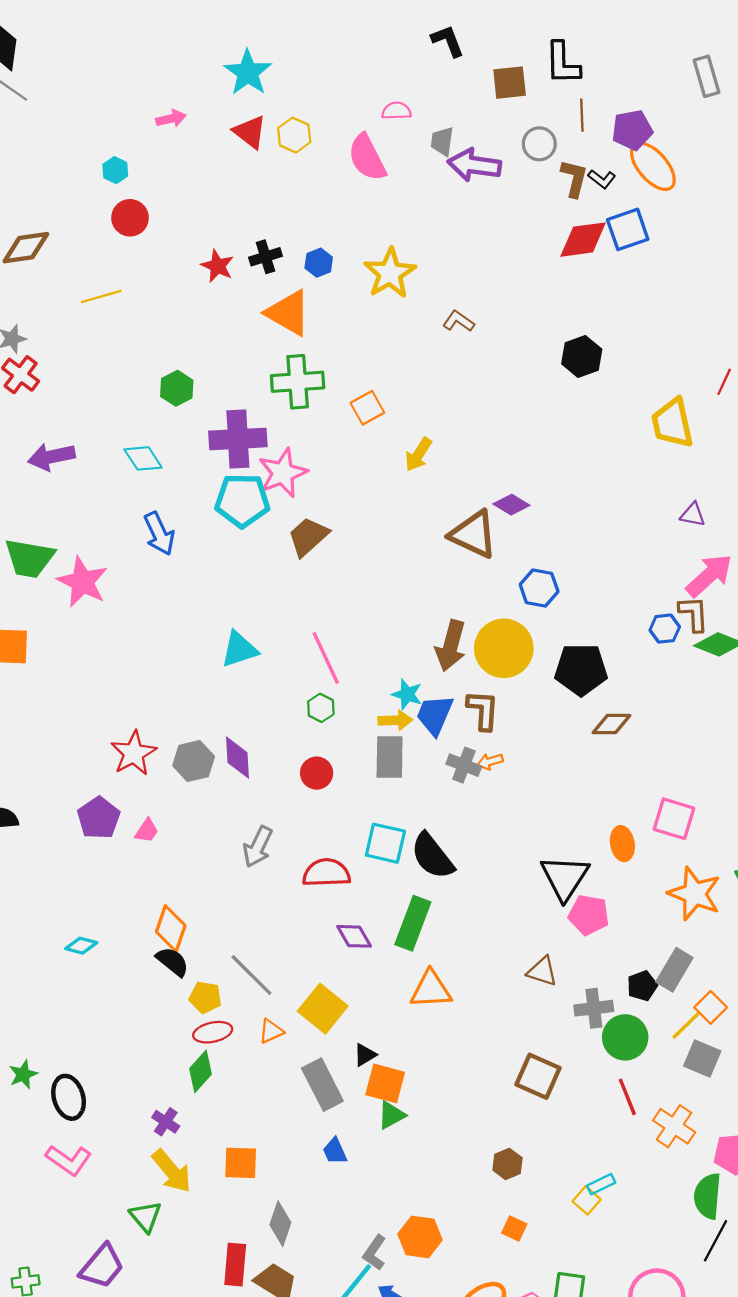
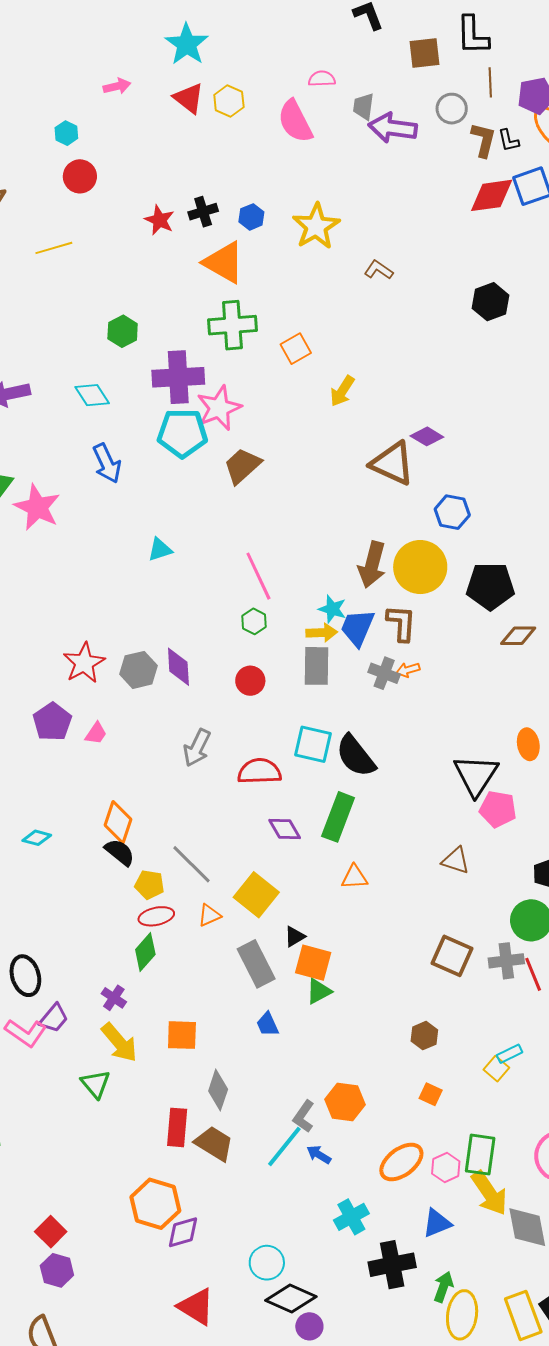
black L-shape: (602, 179) -> (509, 140), turned 40
cyan triangle: (239, 649) -> (160, 550), moved, size x0.7
orange triangle: (431, 990) -> (354, 877), size x0.7
gray cross: (594, 1008) -> (506, 961), moved
purple trapezoid: (102, 1266) -> (54, 1018), moved, size x0.7

